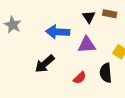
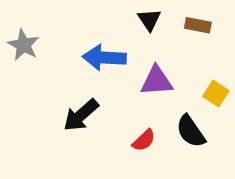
black triangle: (89, 17) -> (149, 20), moved
black semicircle: (106, 73) -> (191, 131), turned -30

